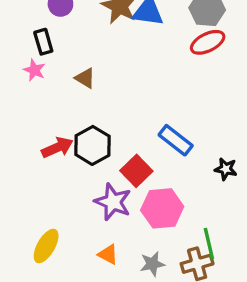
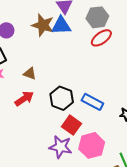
black hexagon: (92, 145) -> (62, 98), moved
red arrow: (57, 147) -> (24, 99), moved

